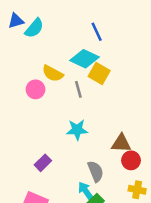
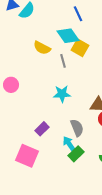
cyan diamond: (84, 59) -> (68, 36), turned 30
pink circle: (36, 89) -> (11, 85), moved
purple rectangle: (43, 163) -> (42, 129), moved

